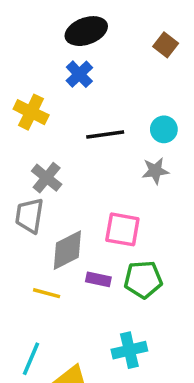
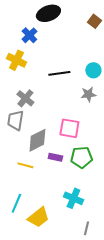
blue cross: (79, 74) -> (29, 35), moved
cyan cross: (129, 350) -> (73, 198), turned 36

